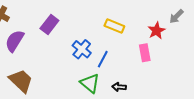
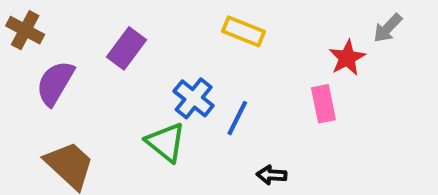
yellow rectangle: (114, 26) -> (244, 31), moved
green triangle: (90, 83) -> (166, 142), moved

